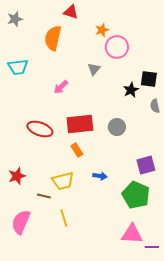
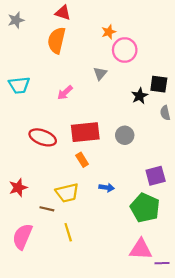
red triangle: (71, 12) -> (63, 13), moved
cyan trapezoid: (18, 67) -> (19, 85), moved

